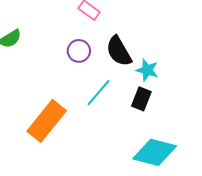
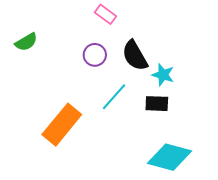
black rectangle: (141, 99) -> (157, 104), turned 70

